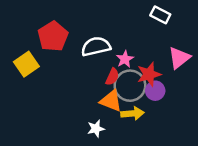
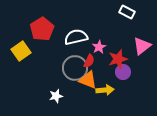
gray circle: (130, 86) -> (75, 68), moved
white star: (96, 129) -> (56, 96), moved

